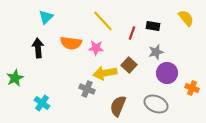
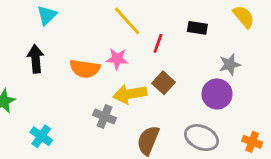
red line: (132, 33) -> (158, 43), moved
orange semicircle: (71, 43) -> (85, 69), moved
gray star: (156, 52) -> (230, 64), moved
orange cross: (192, 88) -> (252, 142), moved

